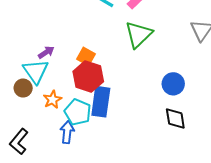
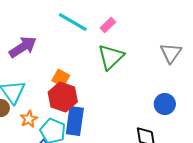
purple arrow: (46, 52) -> (23, 47), moved, size x1.8
blue circle: (173, 84) -> (165, 104), moved

